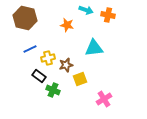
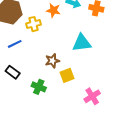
orange star: (67, 25) -> (53, 10), moved
yellow cross: (48, 58) -> (34, 24), moved
black rectangle: (39, 76) -> (13, 72), moved

